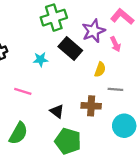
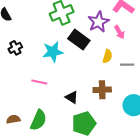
cyan star: (41, 59) -> (53, 52), size x1.5
gray line: (115, 89) -> (127, 65), moved
green pentagon: (68, 141) -> (84, 123), turned -30

